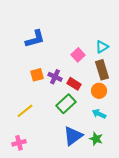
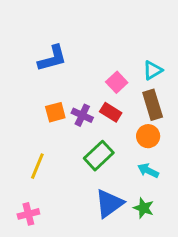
red rectangle: (74, 84) -> (111, 112), moved
yellow line: (25, 111) -> (37, 166), turned -30

